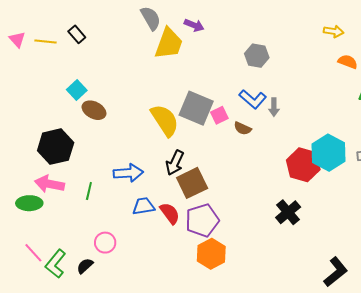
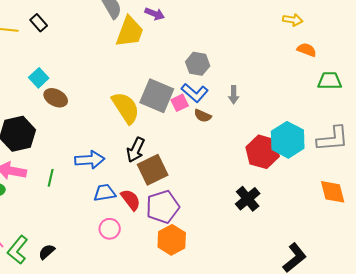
gray hexagon: (257, 56) -> (198, 64), moved
blue L-shape: (253, 99) -> (195, 93), moved
pink circle: (105, 243) -> (110, 229), moved

